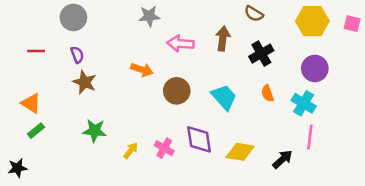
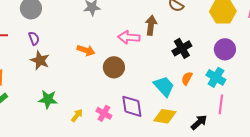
pink arrow: (180, 44) -> (129, 37), moved
black cross: (261, 54) -> (182, 48), moved
orange semicircle: (268, 93) -> (187, 78), moved, turned 48
cyan trapezoid: (224, 97) -> (164, 86), moved

